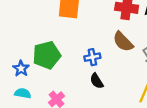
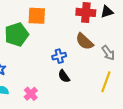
green pentagon: (47, 55) -> (17, 35), moved

